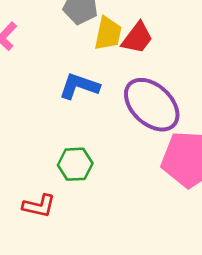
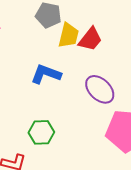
purple ellipse: (152, 105) -> (100, 89), size x0.7

